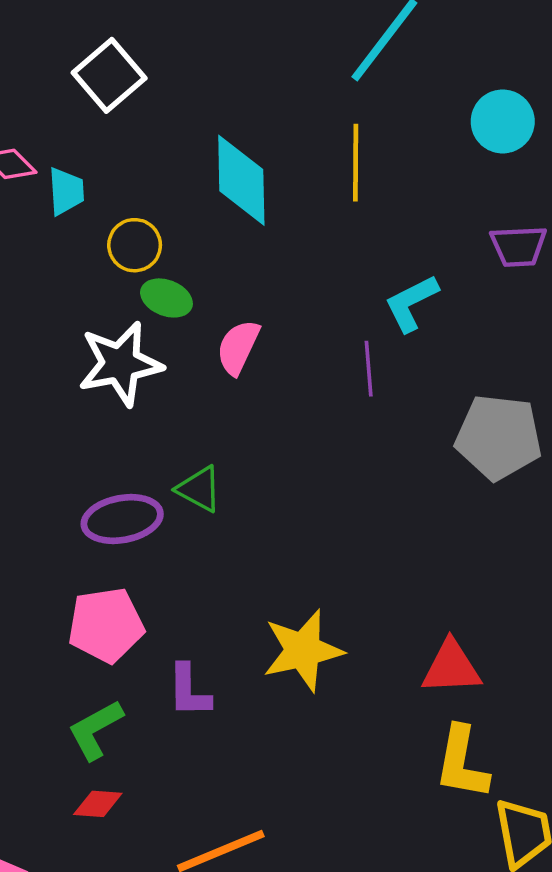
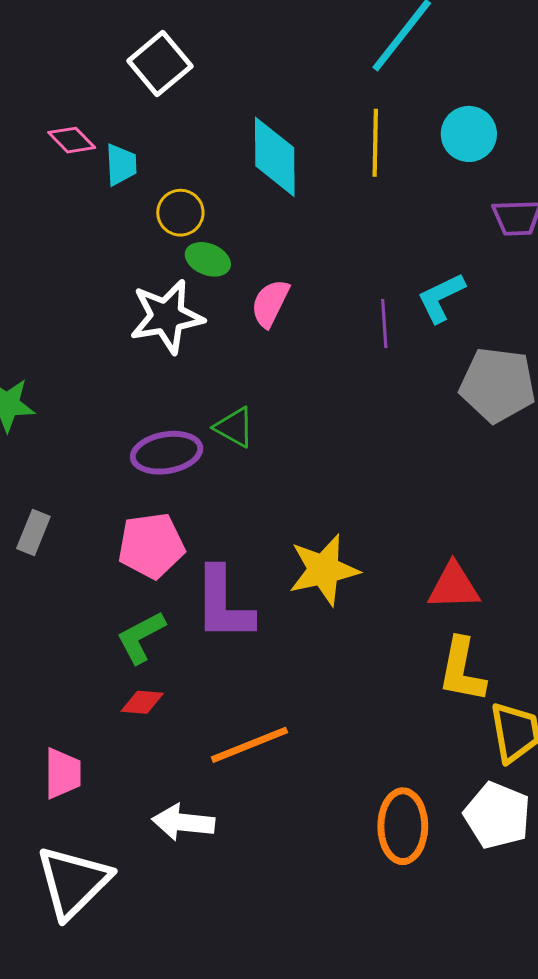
cyan circle: (503, 121) -> (469, 134), moved
cyan L-shape: (411, 303) -> (441, 298), moved
purple L-shape: (189, 691) -> (223, 604), size x1.6

